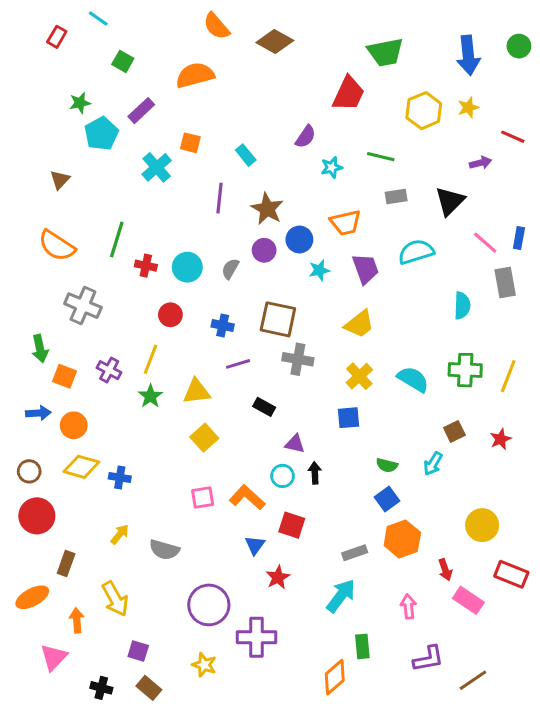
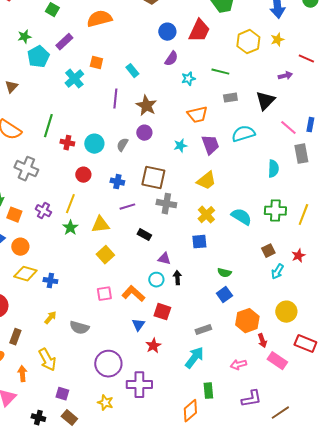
blue circle: (299, 240) -> (167, 32), moved
cyan arrow: (433, 464) -> (277, 272), moved
orange hexagon: (402, 539) -> (247, 321), moved
pink arrow: (408, 606) -> (238, 365), turned -98

